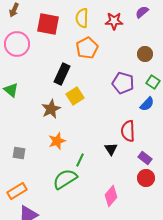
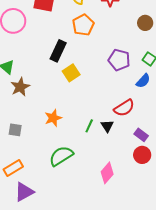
brown circle: (145, 54) -> (145, 23), moved
brown star: (51, 109) -> (20, 87), moved
red semicircle: (128, 131) -> (124, 108), turned -120
green line: (80, 160) -> (89, 126), moved

